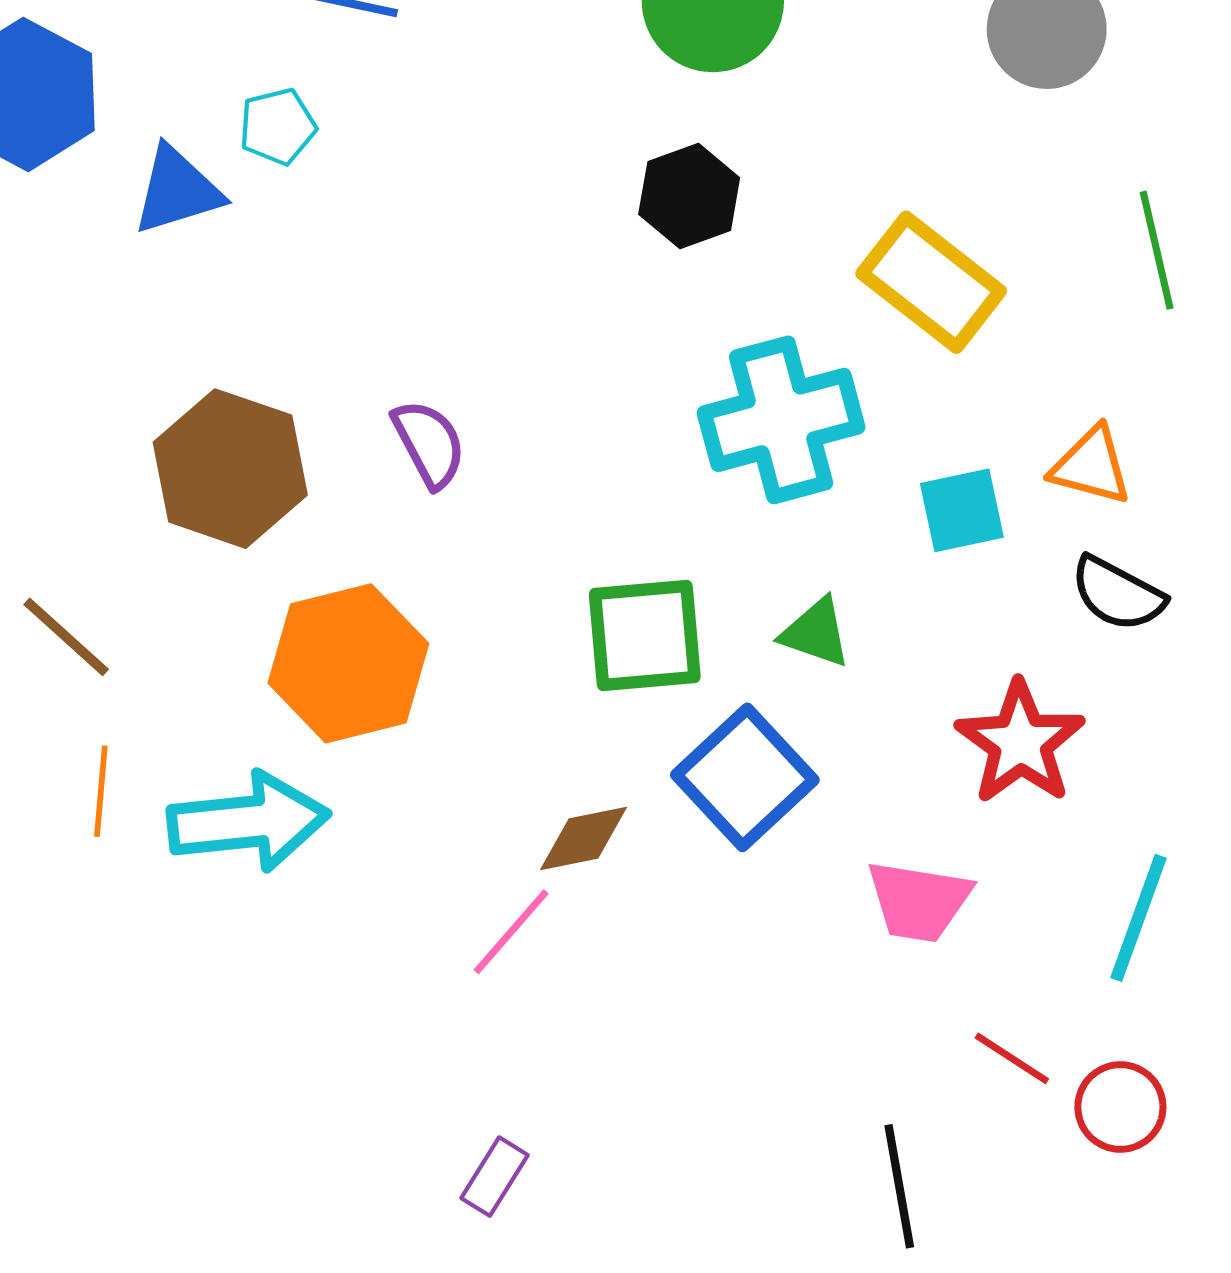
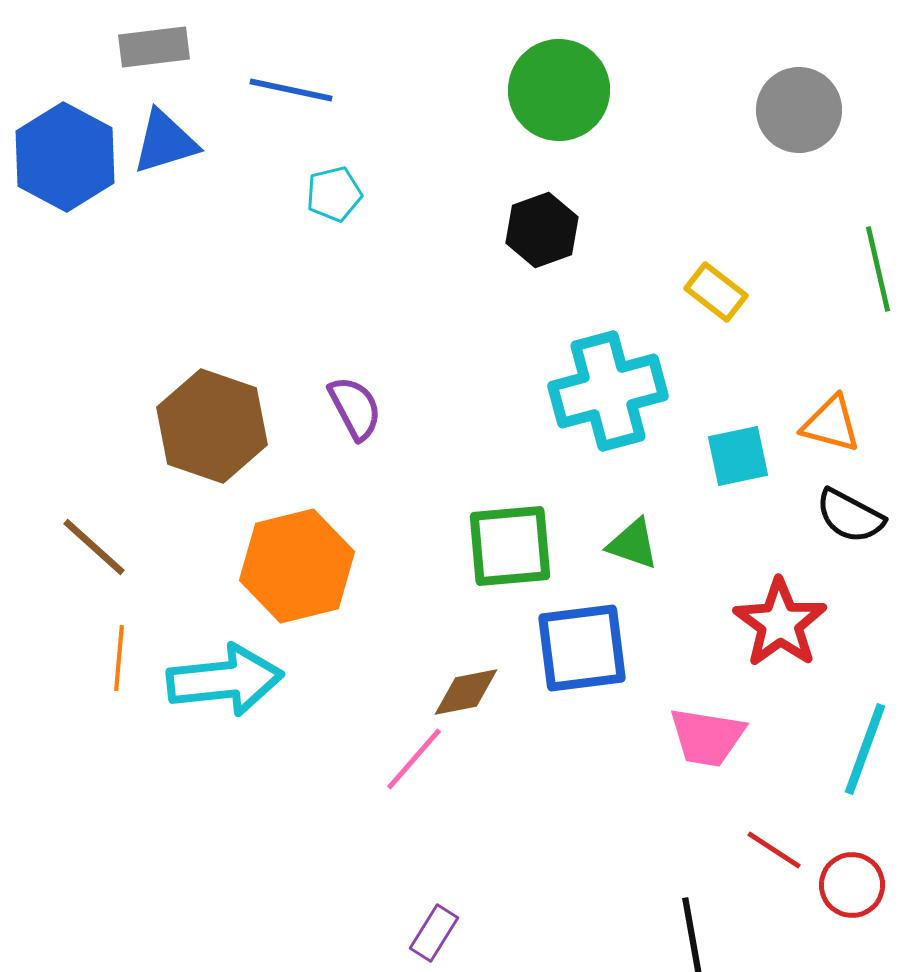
cyan pentagon: (278, 126) -> (334, 194), moved
blue triangle: (177, 190) -> (165, 142), moved
yellow rectangle: (931, 282) -> (716, 292), size x0.6
blue square: (745, 777) -> (582, 648), turned 36
purple rectangle: (494, 1177) -> (434, 933), moved

